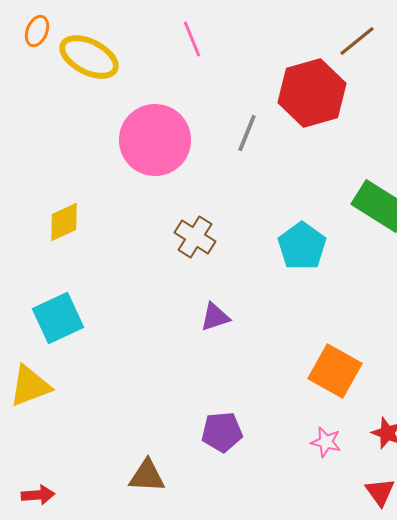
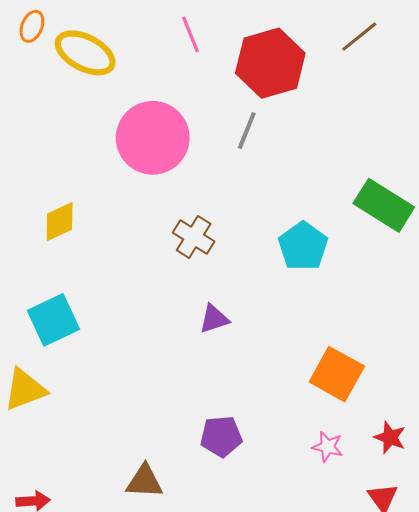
red hexagon: (312, 93) -> (270, 63), moved

